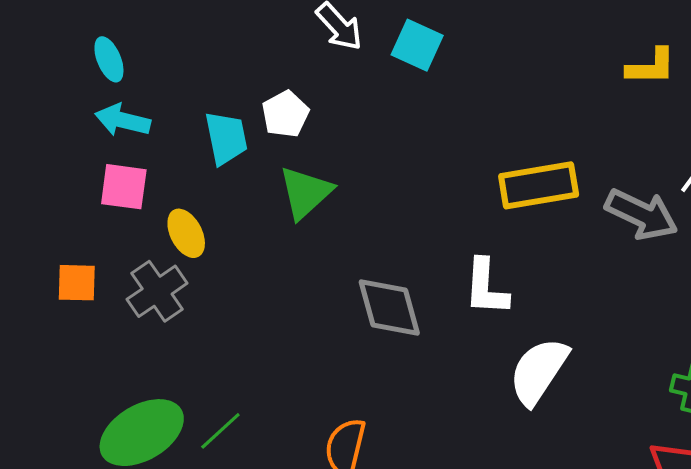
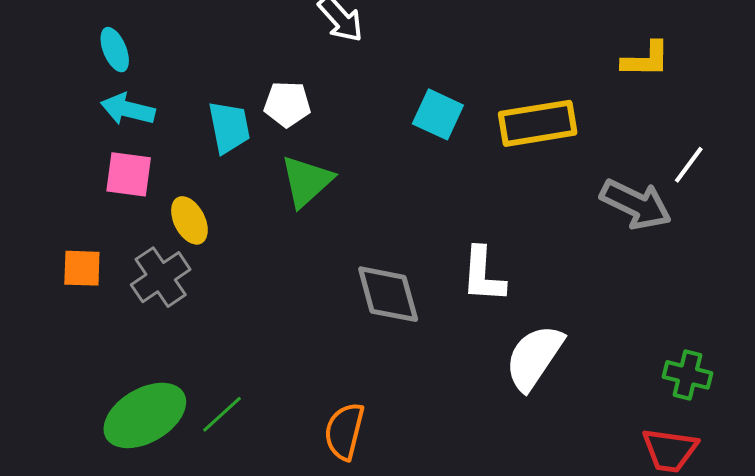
cyan square: (417, 45) -> (438, 114), moved
white pentagon: (285, 114) -> (287, 104), turned 30
yellow rectangle: (539, 185) -> (538, 123), moved

